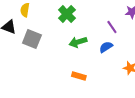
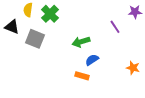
green cross: (67, 14) -> (50, 14), moved
blue semicircle: (106, 47) -> (92, 60), moved

